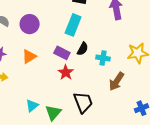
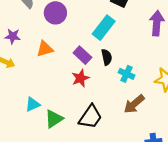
black semicircle: (83, 49) -> (107, 57), turned -56
black trapezoid: (83, 102) -> (90, 117), turned 40

